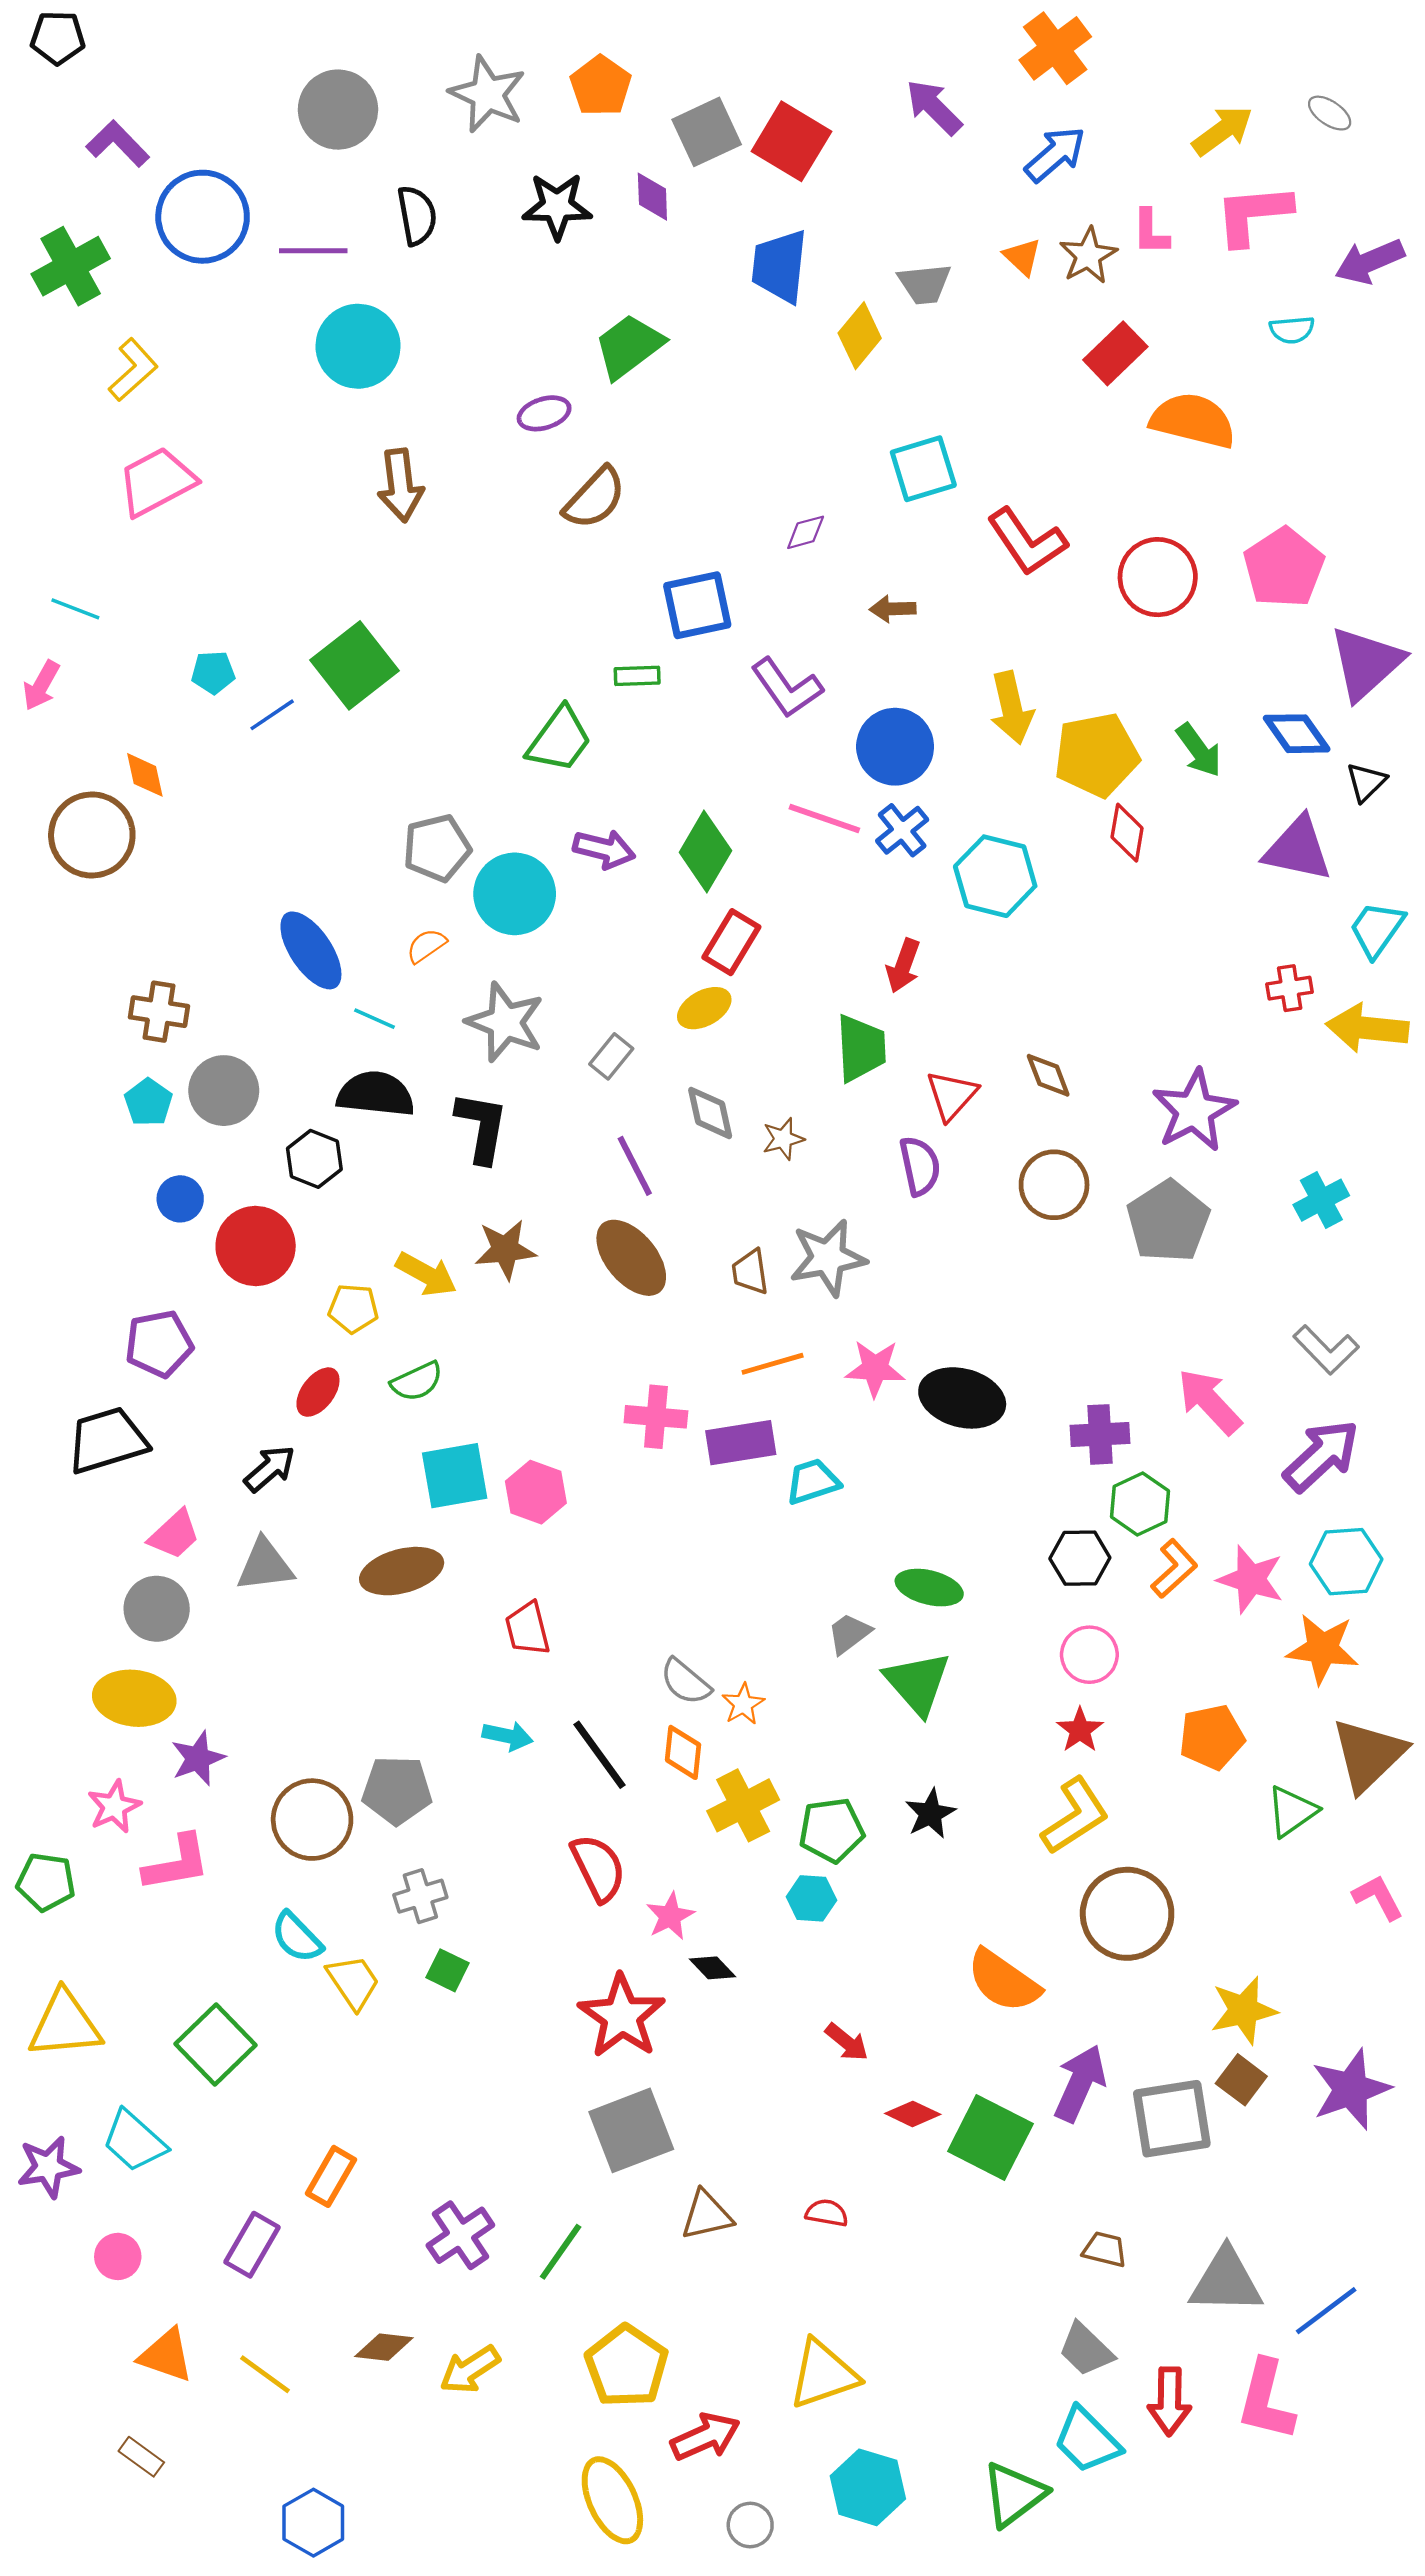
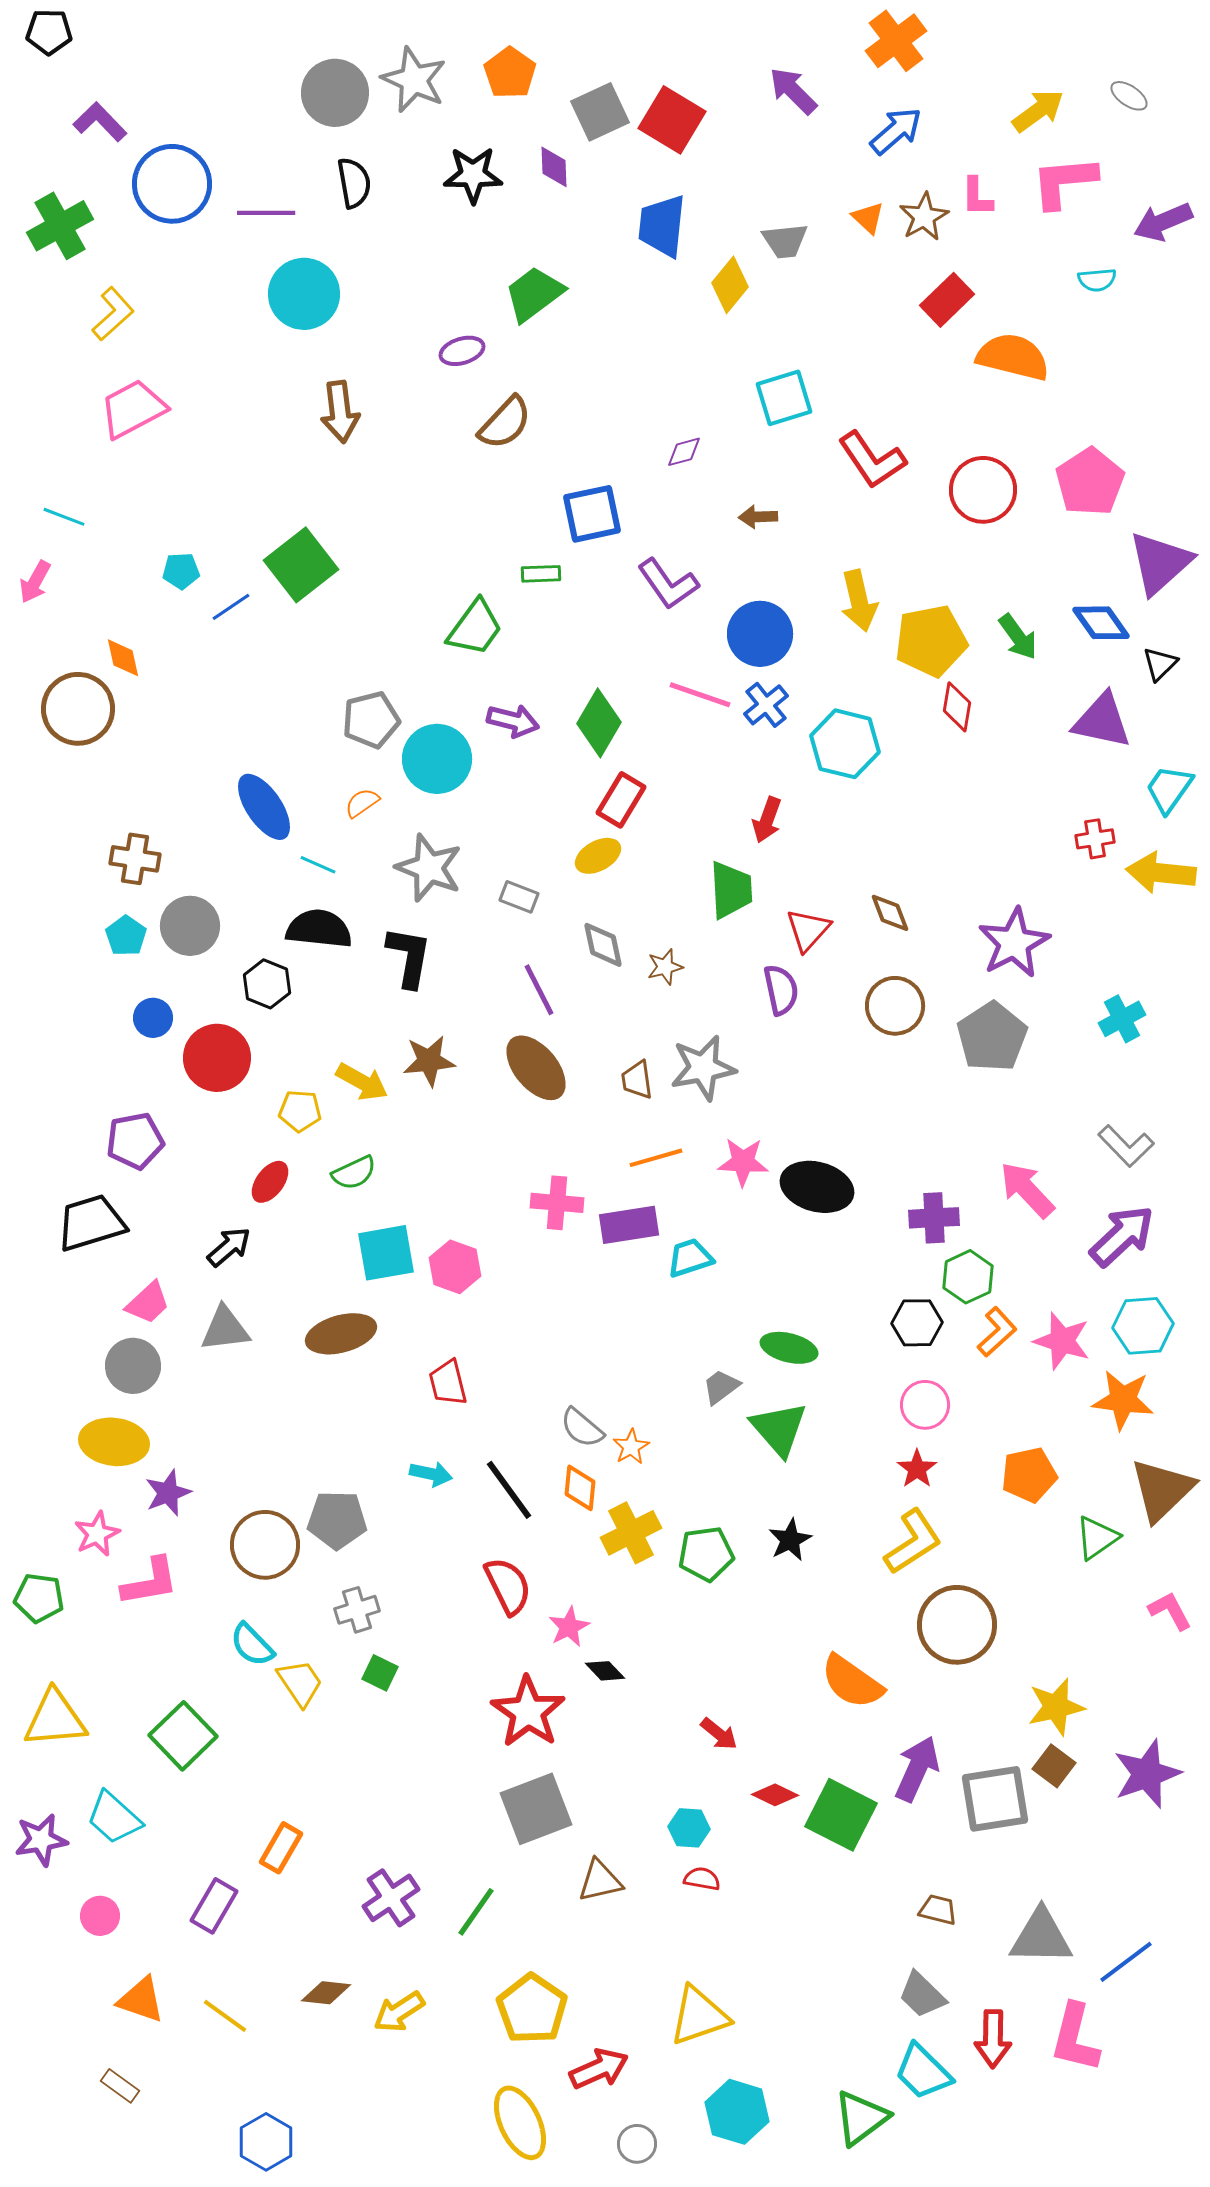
gray circle: (338, 110) -> (335, 93), moved
gray rectangle: (611, 1056) -> (519, 897), turned 72
cyan hexagon: (811, 1898) -> (689, 1828), moved

